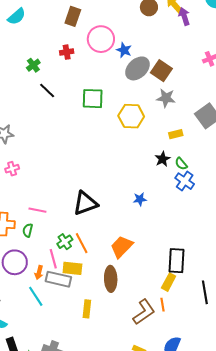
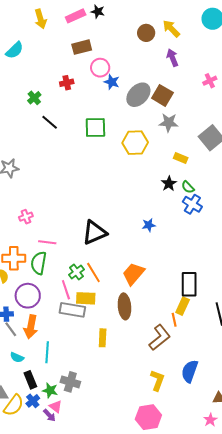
brown rectangle: (73, 16) -> (82, 47), moved, turned 60
purple arrow: (184, 16) -> (172, 58), moved
pink circle: (101, 39) -> (100, 68), size x0.7
blue star: (124, 50) -> (112, 82), moved
yellow rectangle: (176, 134) -> (181, 158), turned 40
pink cross: (12, 169) -> (26, 217), moved
green semicircle: (28, 230) -> (39, 263), size x1.6
orange arrow: (39, 272) -> (31, 327), moved, size x1.6
cyan line: (36, 296) -> (47, 352), moved, turned 40
orange line: (163, 305) -> (174, 320), moved

